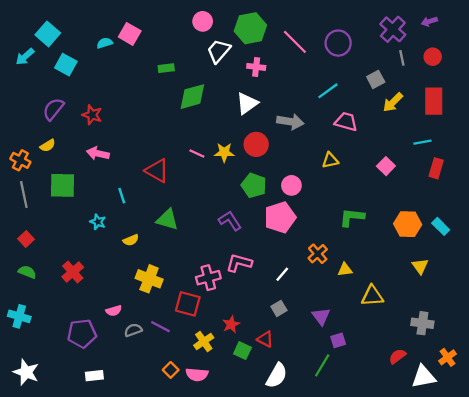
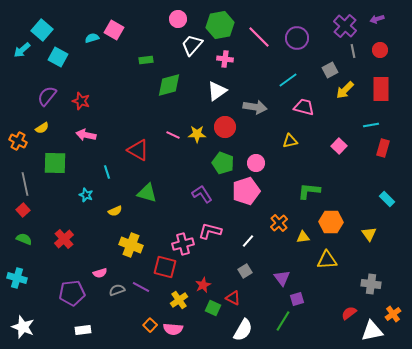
gray line: (24, 195) -> (25, 184), moved
orange hexagon: (408, 224) -> (331, 222), moved

